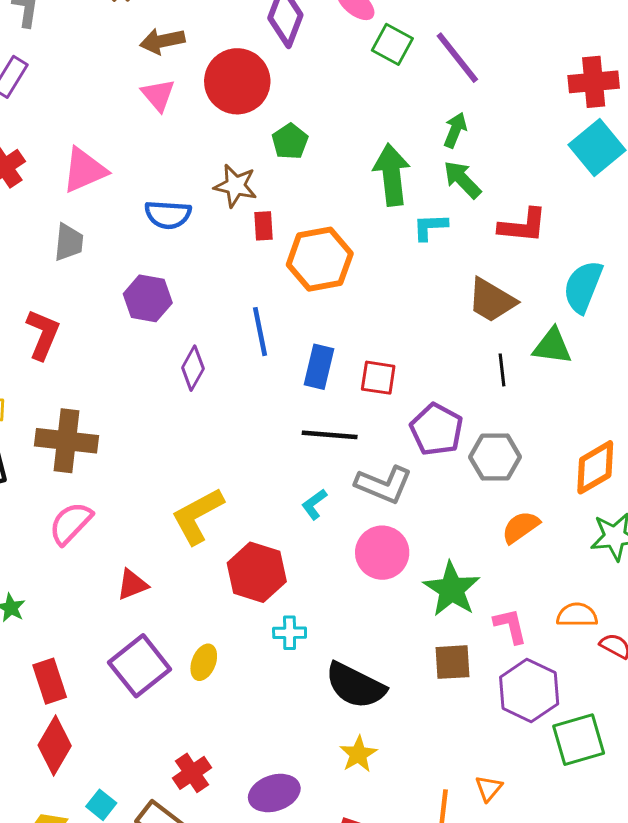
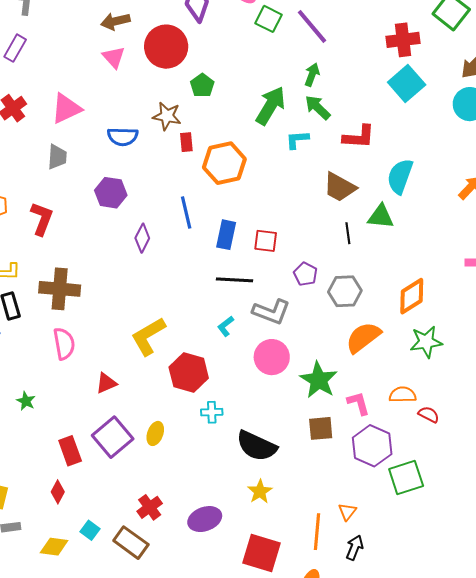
green arrow: (392, 175) -> (271, 106), turned 39
purple pentagon: (437, 429) -> (305, 274), size x0.7
pink semicircle: (71, 523) -> (64, 344), turned 128
orange semicircle: (521, 527) -> (363, 337), size x1.4
red rectangle: (50, 681) -> (70, 451), moved
red diamond: (55, 746) -> (58, 492), size x0.6

